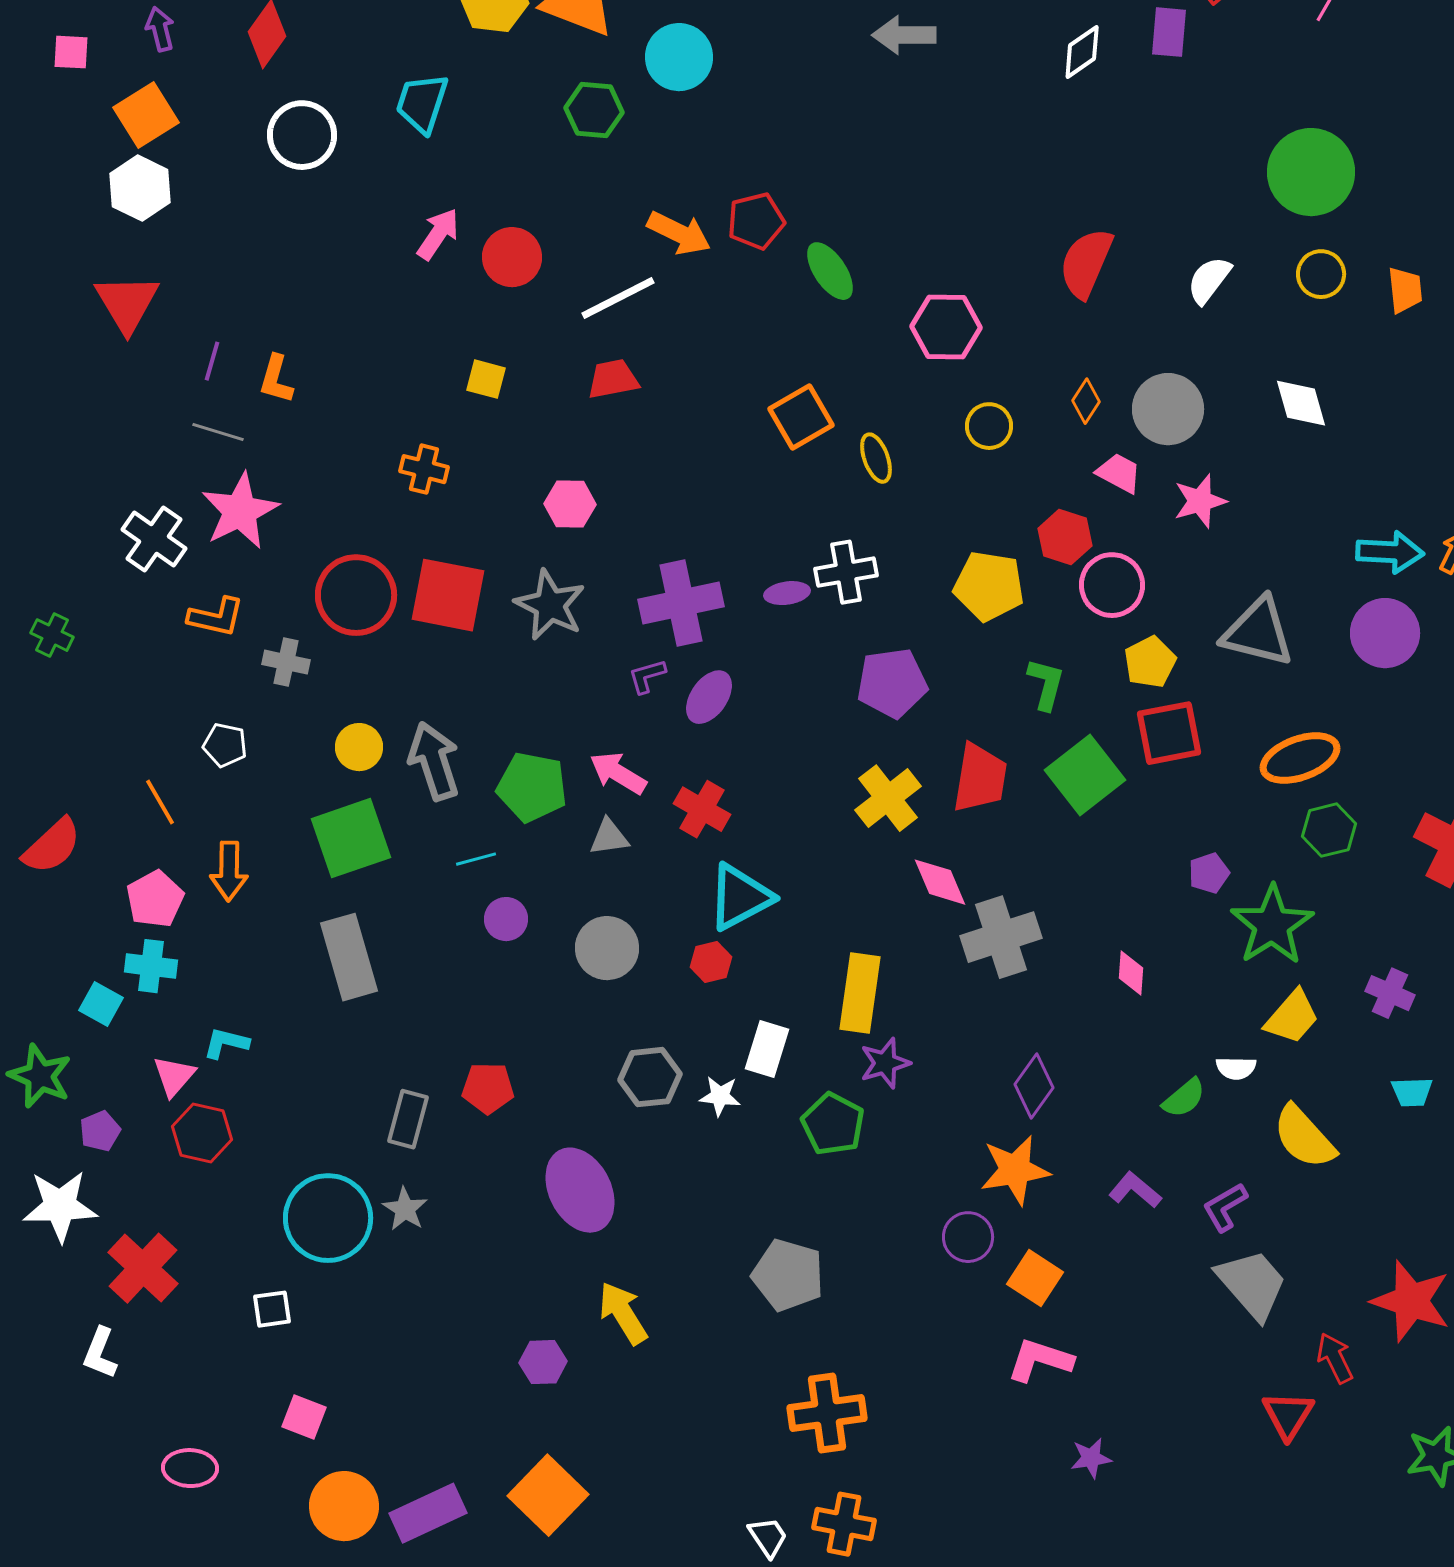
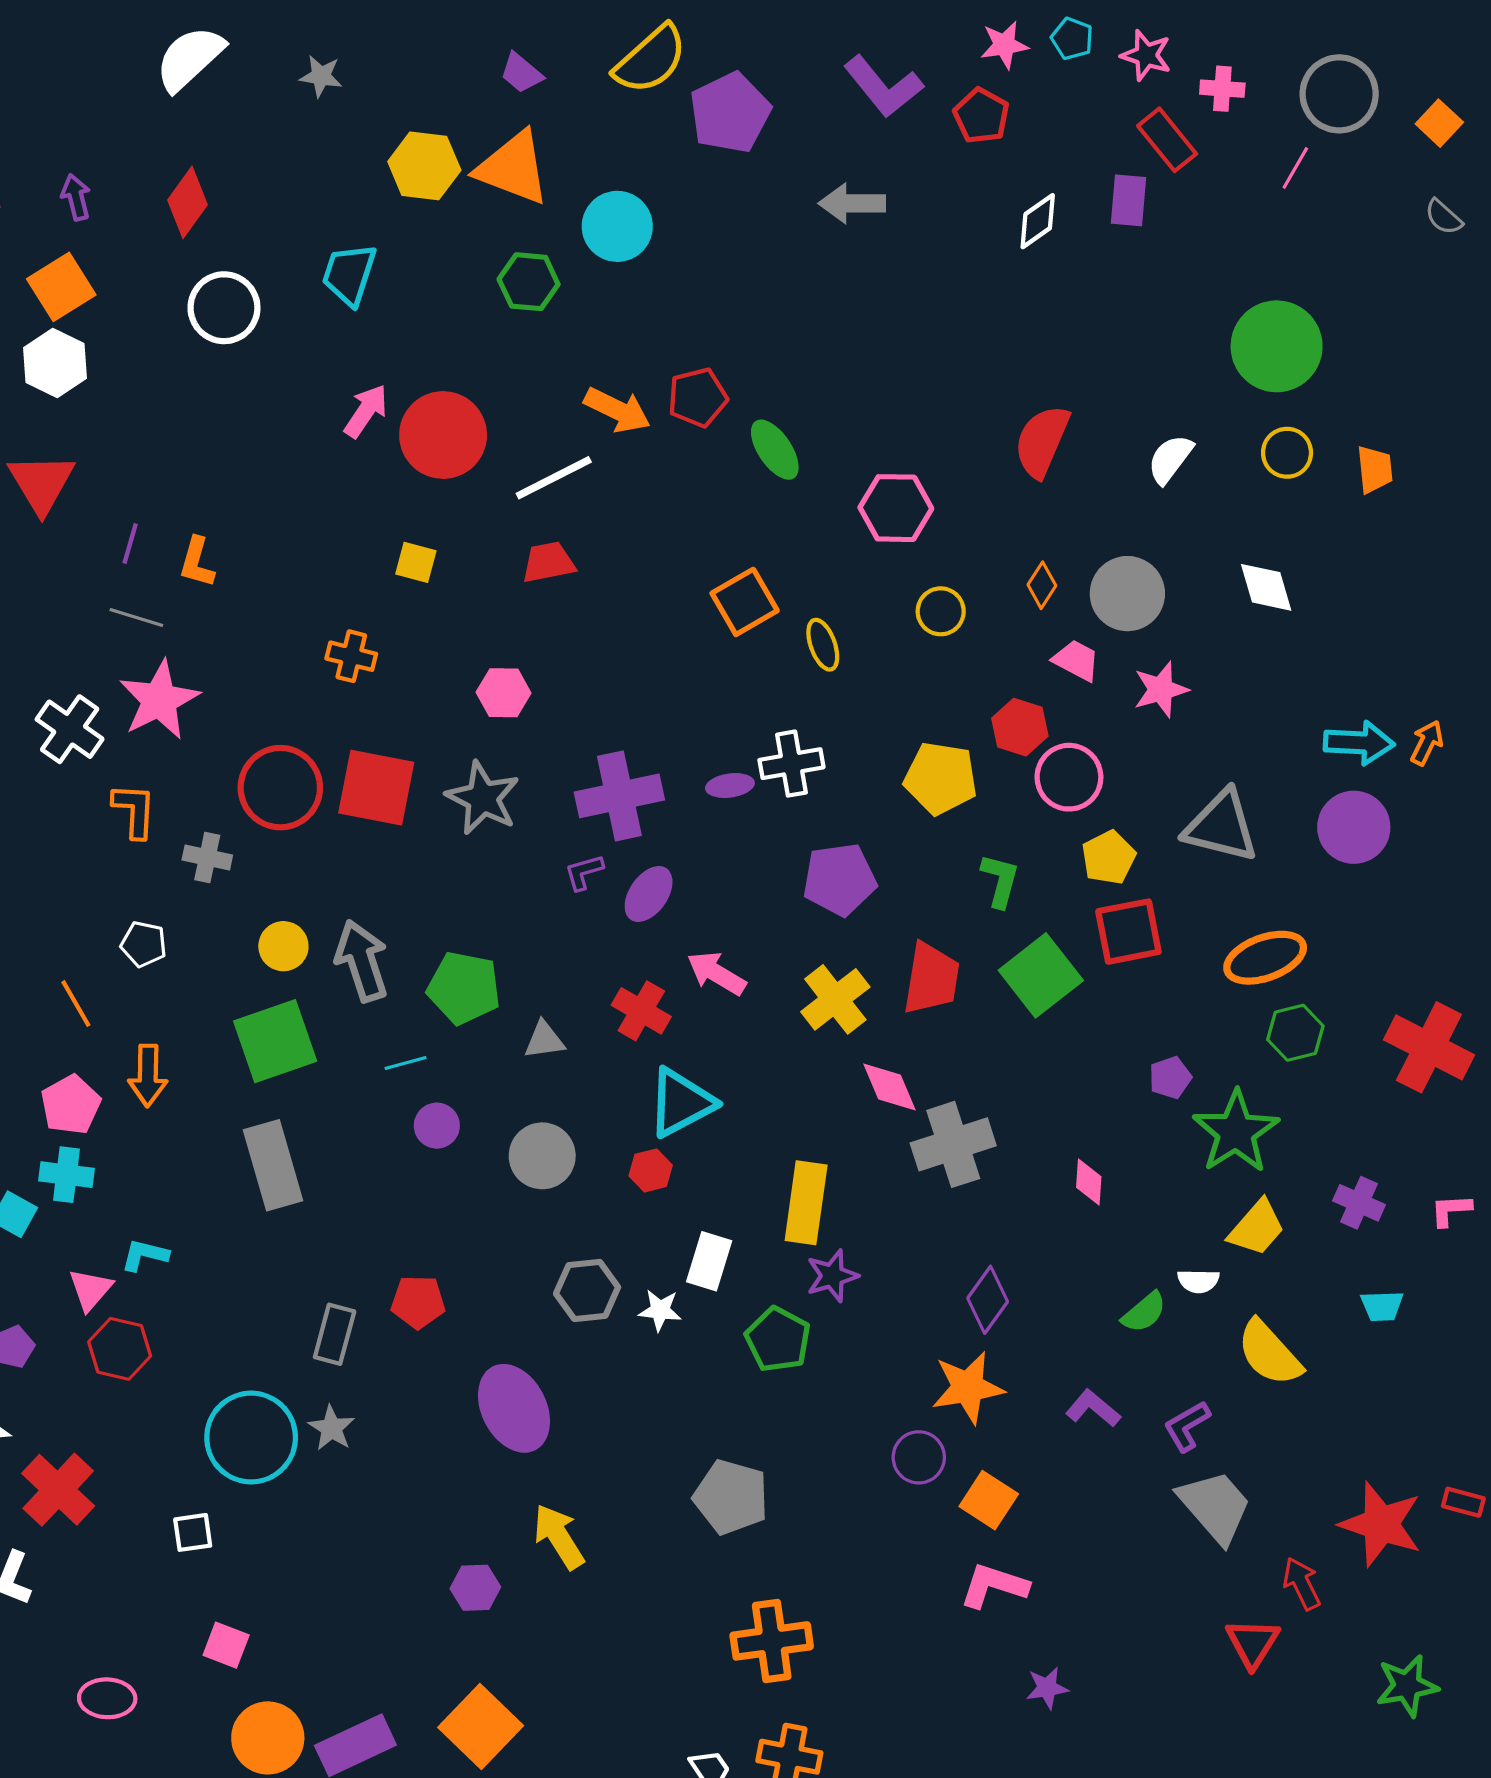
red circle: (512, 257) -> (443, 435), size x1.4
orange L-shape: (216, 617) -> (134, 811), turned -100
pink arrow: (618, 773) -> (716, 973), moved

